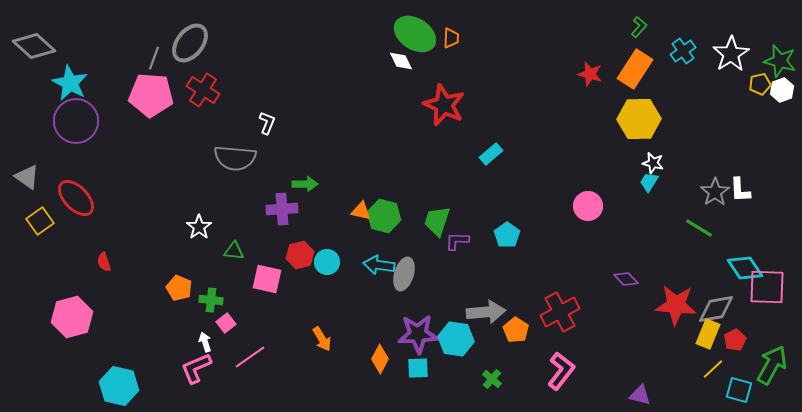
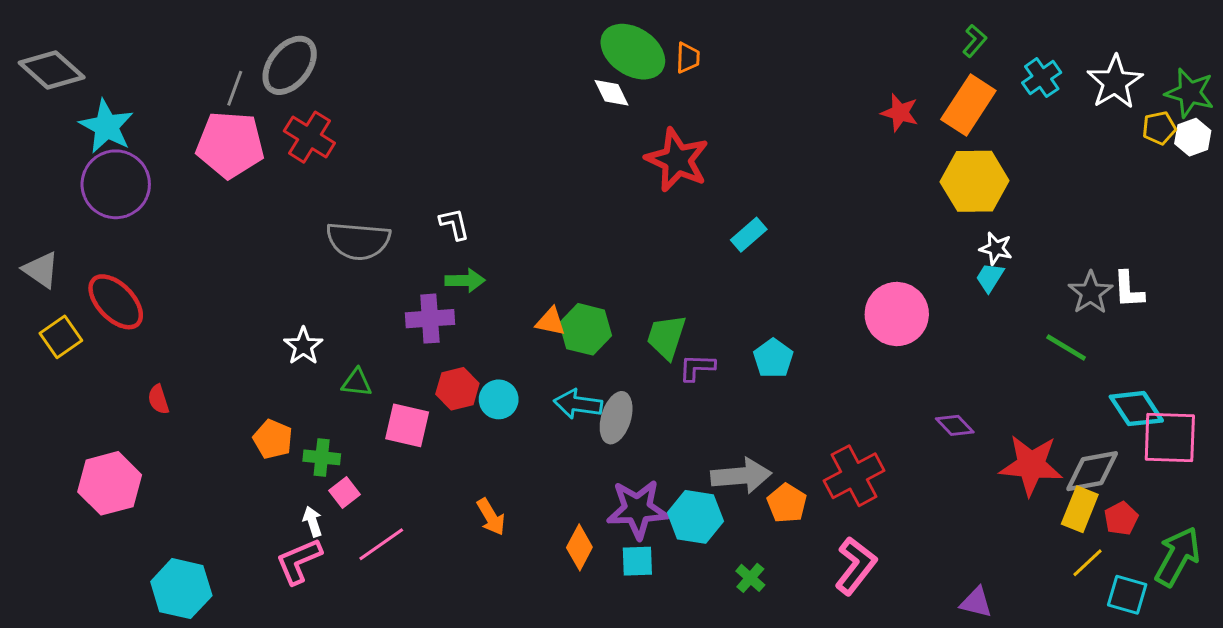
white L-shape: (267, 123) -> (454, 224), moved, turned -35
pink circle: (588, 206) -> (897, 314), size x1.4

